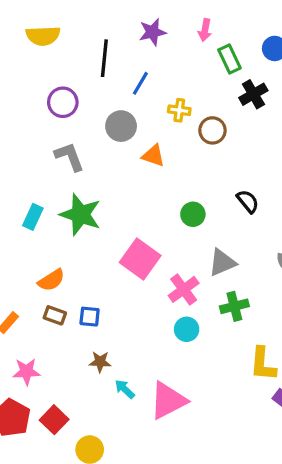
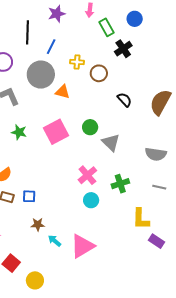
gray circle: (121, 126) -> (41, 75), size x1.4
black semicircle: (248, 201) -> (124, 100), moved
green star: (81, 215) -> (19, 132), size x0.6
pink square: (140, 259) -> (56, 132), moved, turned 30
gray triangle: (222, 263) -> (111, 142), moved, turned -48

